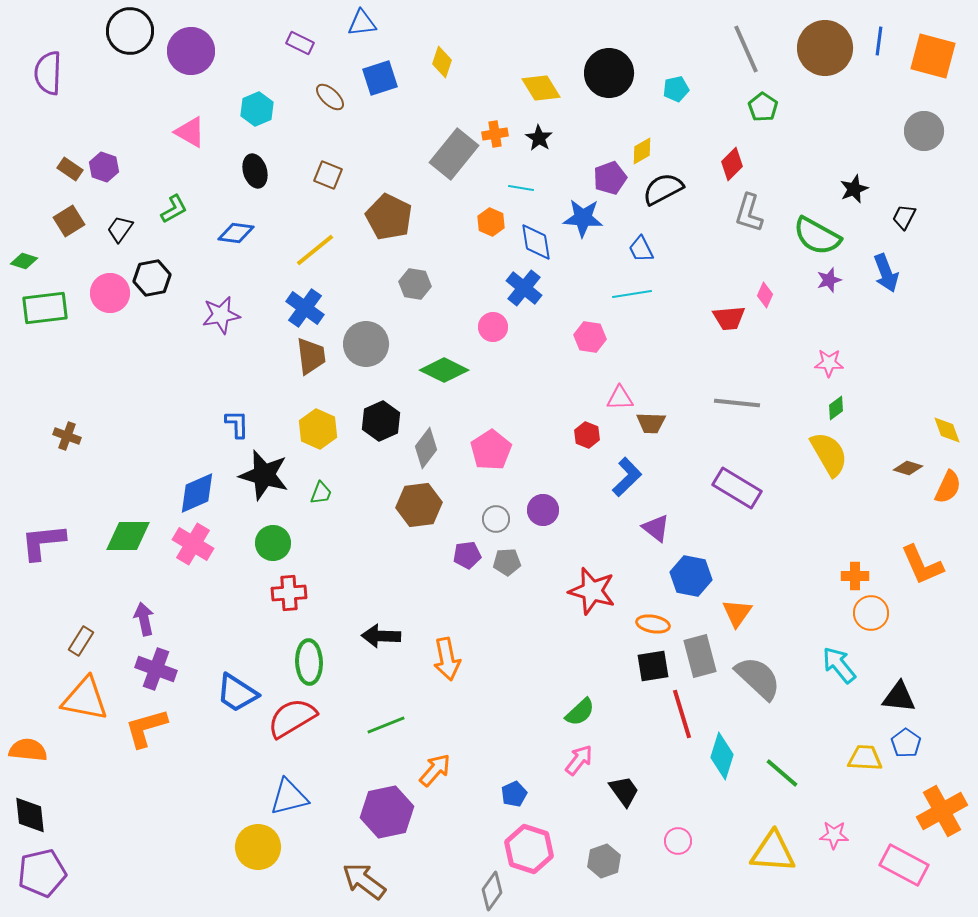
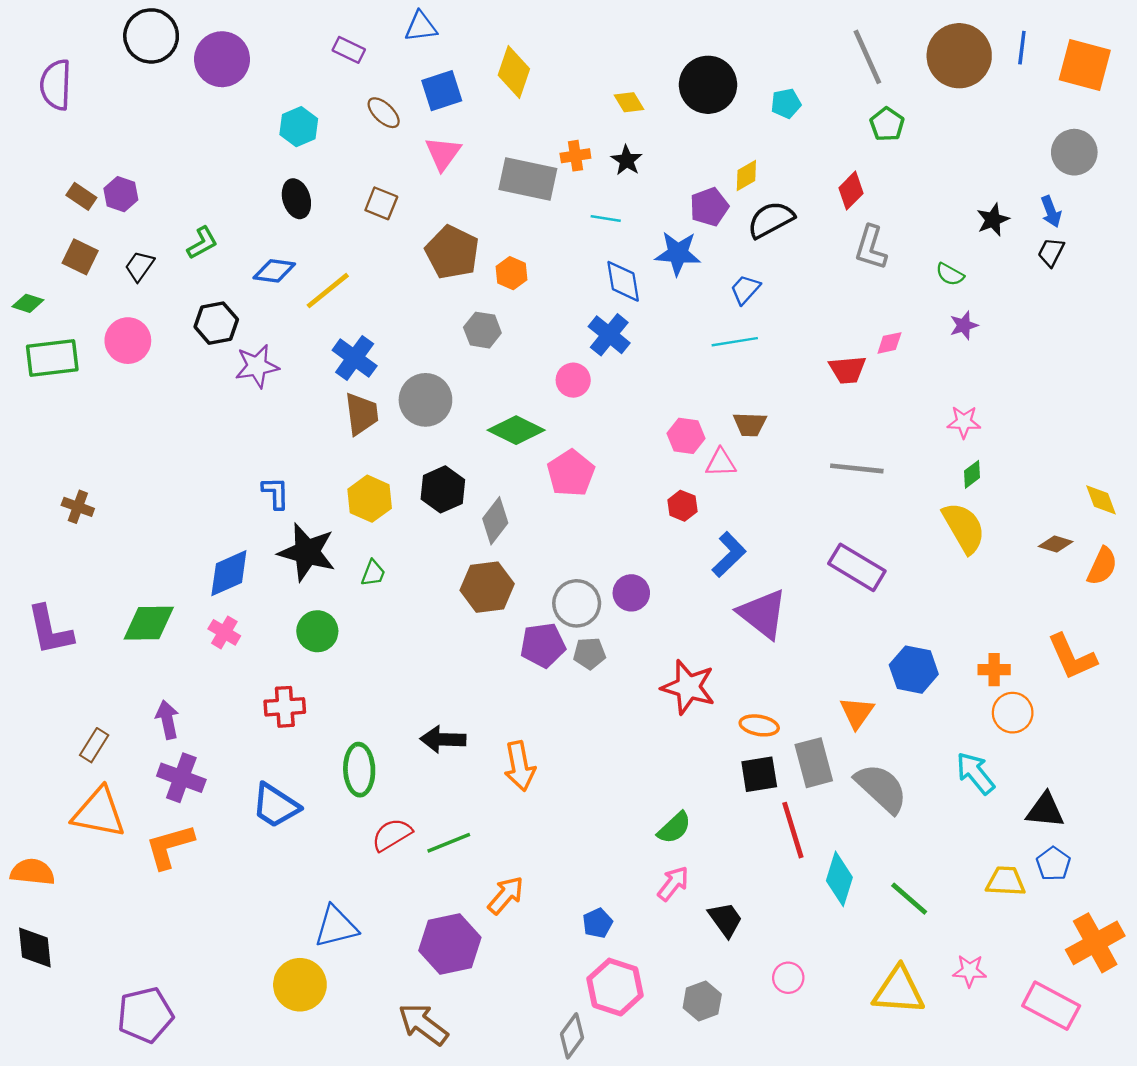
yellow diamond: (442, 62) -> (514, 72), size x1.4
yellow diamond: (541, 88) -> (629, 102), size x0.7
pink triangle: (190, 132) -> (443, 153), moved, turned 36
gray rectangle: (454, 154) -> (528, 179), turned 63
brown square: (69, 221) -> (80, 257), turned -32
orange hexagon: (491, 222) -> (512, 273), moved
green semicircle: (817, 236) -> (950, 274), size x0.5
blue trapezoid: (641, 249) -> (745, 289), turned 68
yellow line: (315, 250) -> (328, 291), moved
blue arrow: (886, 273) -> (1051, 212), moved, size x0.7
black hexagon: (152, 278) -> (216, 323), moved
pink diamond: (765, 295) -> (889, 343), turned 55
pink hexagon: (590, 337) -> (686, 436), moved
brown trapezoid: (651, 423) -> (750, 424), moved
pink pentagon: (491, 450) -> (571, 473), moved
gray circle: (496, 519) -> (577, 603), size x1.5
purple triangle: (656, 528) -> (763, 614), size x1.6
purple L-shape: (43, 542) -> (50, 630), turned -96
pink cross: (193, 544) -> (224, 632), size x0.7
purple pentagon: (467, 555) -> (543, 645), size x1.4
blue hexagon: (691, 576) -> (914, 670), moved
red cross: (289, 593) -> (285, 707), moved
red semicircle: (292, 718) -> (392, 835), moved, size x0.7
purple pentagon: (42, 873) -> (145, 1015), moved

